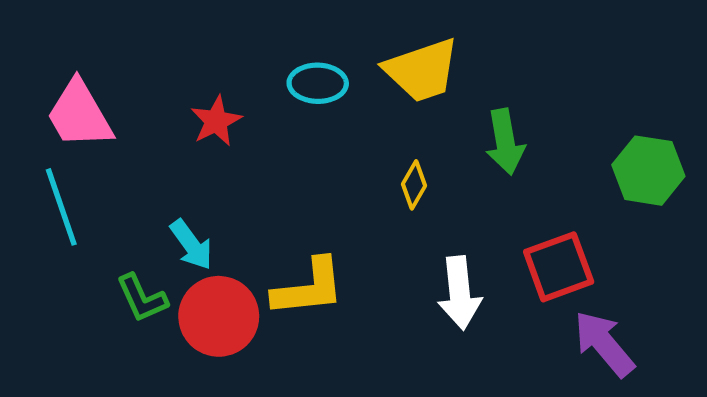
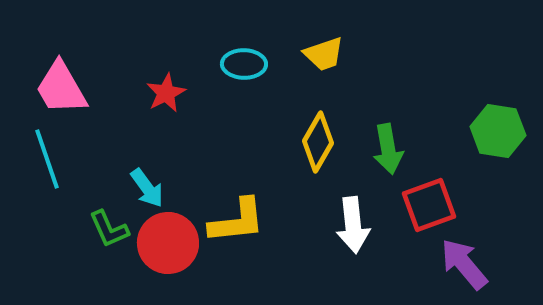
yellow trapezoid: (422, 70) -> (324, 54), size x0.7
green arrow: (505, 142) -> (388, 149), moved
yellow diamond: (414, 185) -> (318, 142), size x1.6

